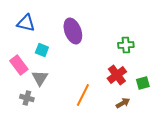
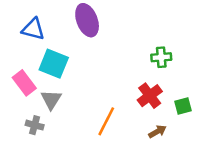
purple ellipse: (73, 31) -> (87, 20), moved
cyan square: (42, 50) -> (54, 64), size x1.6

